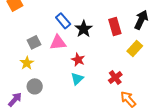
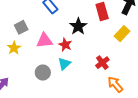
black star: (84, 29) -> (78, 26), moved
pink triangle: (58, 43) -> (44, 41), moved
gray circle: (35, 86) -> (43, 73), moved

